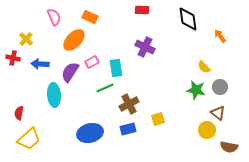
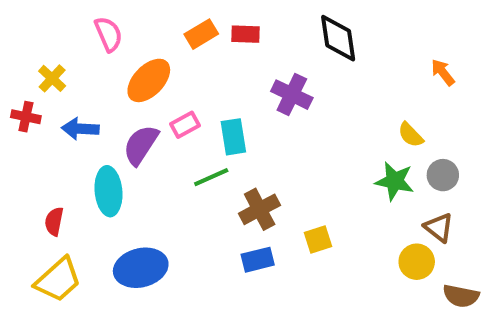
red rectangle: (142, 10) -> (245, 34), moved
orange rectangle: (90, 17) -> (201, 34), moved, turned -56
black diamond: (188, 19) -> (338, 38), moved
red semicircle: (19, 113) -> (54, 221), moved
blue ellipse: (90, 133) -> (141, 268), moved

